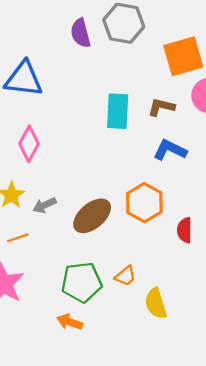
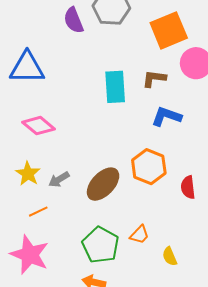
pink diamond: (29, 144) -> (38, 126), turned -72
green pentagon: (82, 282) -> (101, 245), turned -30
yellow semicircle: (156, 303) -> (170, 256), size x0.7

